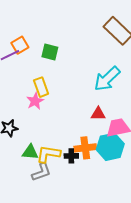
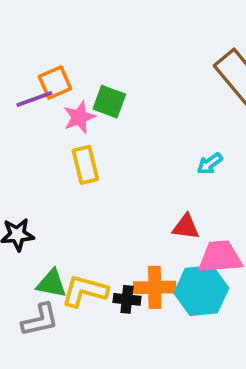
cyan arrow: (107, 79) -> (210, 164), size x0.5
pink star: (35, 101) -> (79, 117), moved
gray L-shape: (41, 172) -> (40, 320), moved

